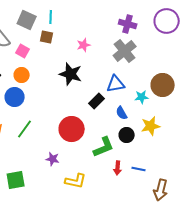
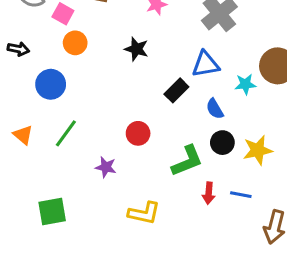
black star: (71, 74) -> (137, 49), size x0.7
orange circle: (22, 75) -> (75, 43), moved
yellow star: (151, 126) -> (258, 150), moved
red circle: (72, 129) -> (138, 133), size x0.6
purple star: (53, 159) -> (106, 167), moved

